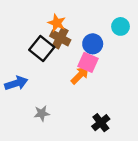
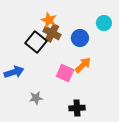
pink square: (88, 62) -> (65, 73), moved
orange arrow: (80, 75) -> (83, 65), moved
black cross: (101, 123) -> (77, 108), moved, turned 35

